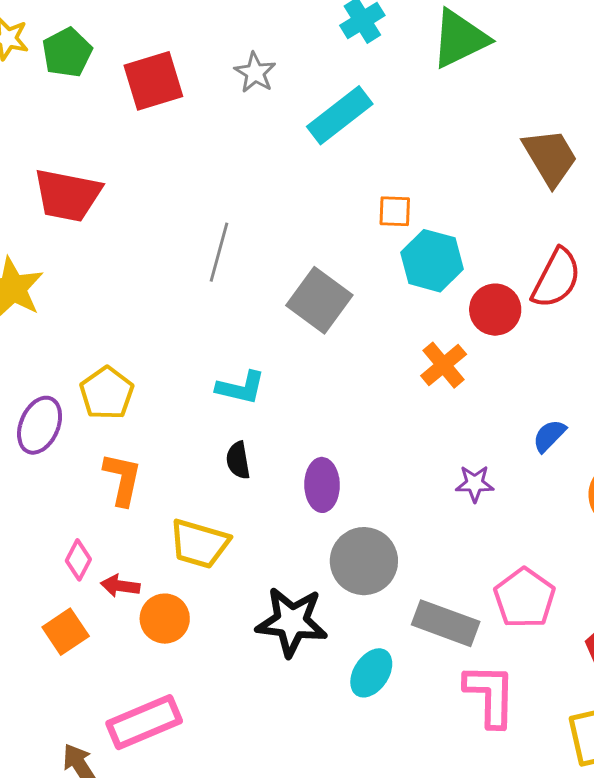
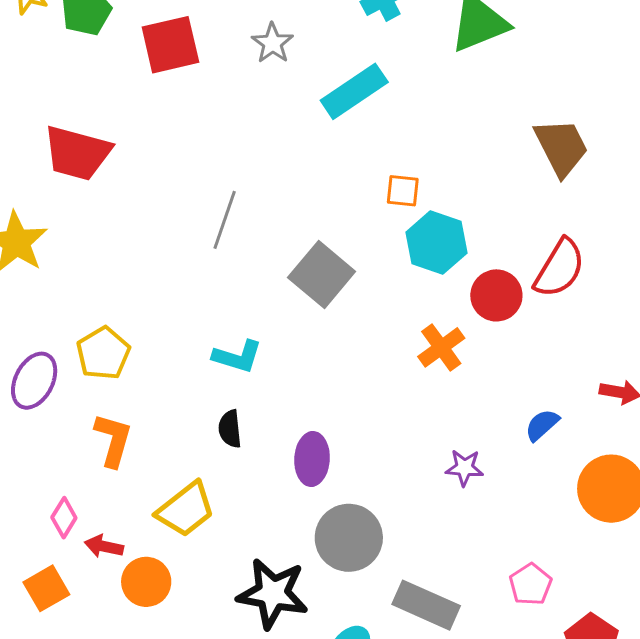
yellow trapezoid: (199, 544) -> (186, 509), turned -58
pink pentagon: (525, 598) -> (531, 584), moved, size x0.7

